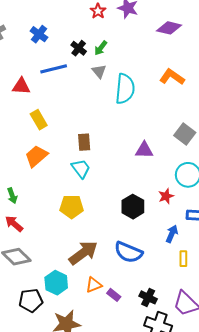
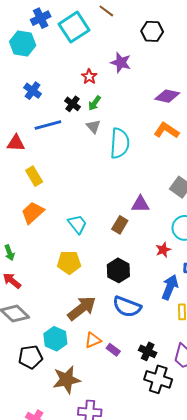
red star: (98, 11) -> (89, 77), moved
purple diamond: (169, 28) -> (167, 96), moved
brown rectangle: (84, 142) -> (120, 225), moved, turned 36
black hexagon: (133, 207) -> (118, 270), moved
blue arrow: (172, 234) -> (170, 287), size x1.4

